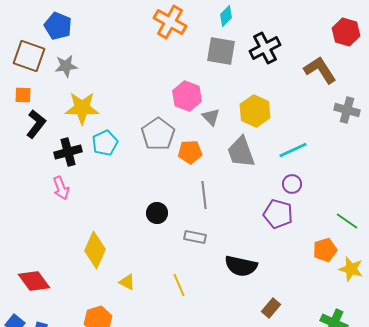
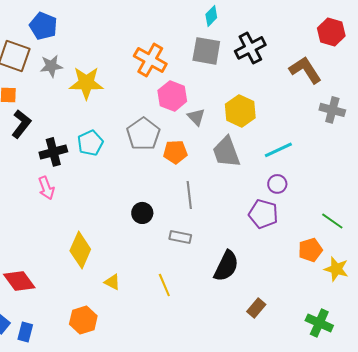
orange cross: (170, 22) -> (150, 60), moved
yellow star: (82, 108) -> (86, 83), moved
black semicircle: (241, 266) -> (226, 266), turned -76

